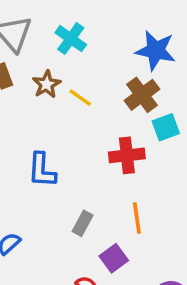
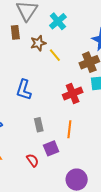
red cross: (127, 155) -> (73, 93), turned -30
gray rectangle: (83, 223) -> (39, 125), turned -56

